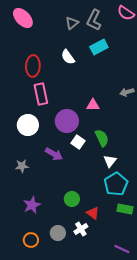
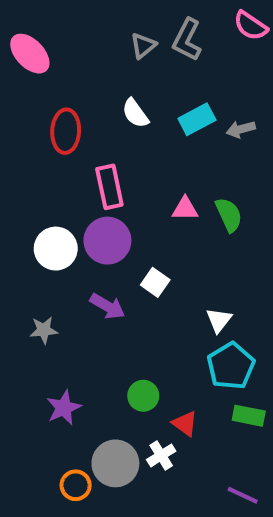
pink ellipse: (23, 18) -> (30, 54), moved
cyan rectangle: (99, 47) -> (197, 119), moved
gray arrow: (127, 92) -> (241, 129), moved
pink rectangle: (41, 94) -> (109, 187), moved
purple circle: (67, 121) -> (107, 241), moved
green semicircle: (102, 138) -> (229, 215), moved
gray circle: (58, 233) -> (115, 463), size x1.5
orange circle: (31, 240) -> (76, 485), moved

